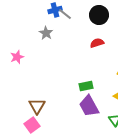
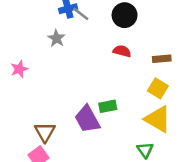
red semicircle: (97, 43) -> (122, 51), turned 32
purple trapezoid: (89, 106) -> (87, 119), moved

